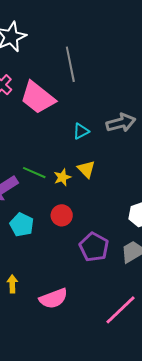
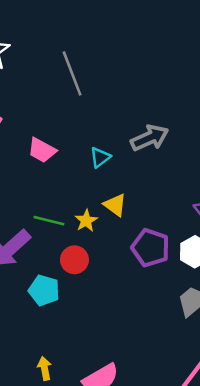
pink trapezoid: (38, 98) -> (42, 150), moved, size x0.6
red circle: (62, 215) -> (74, 260), moved
purple pentagon: (94, 247) -> (150, 248), moved

